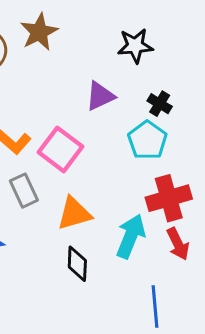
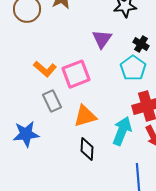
purple triangle: (100, 96) -> (102, 39), turned -30
pink square: (61, 149) -> (76, 74), turned 32

